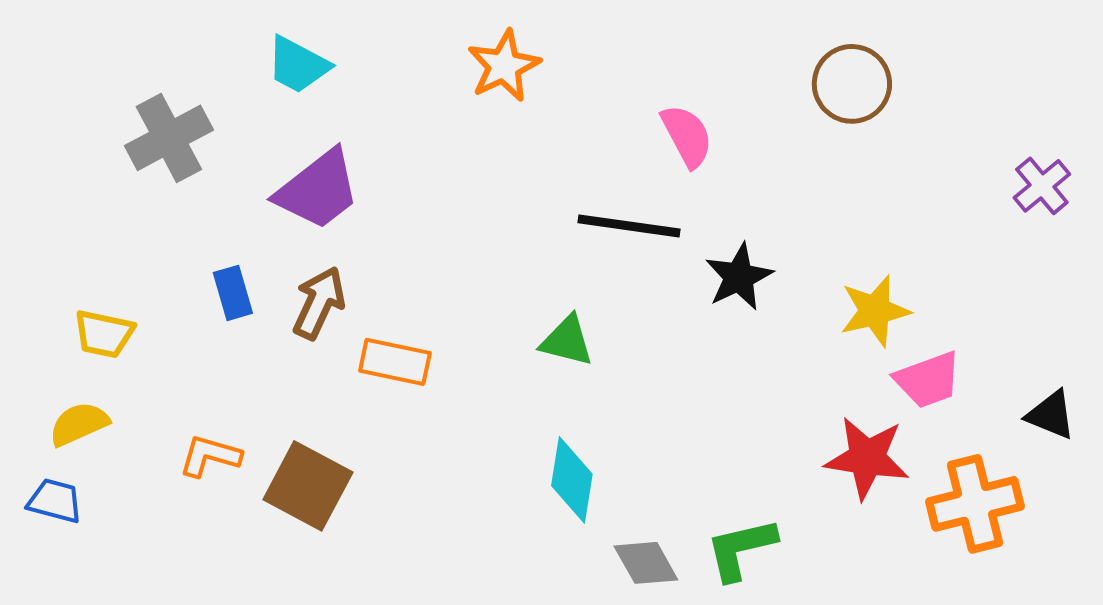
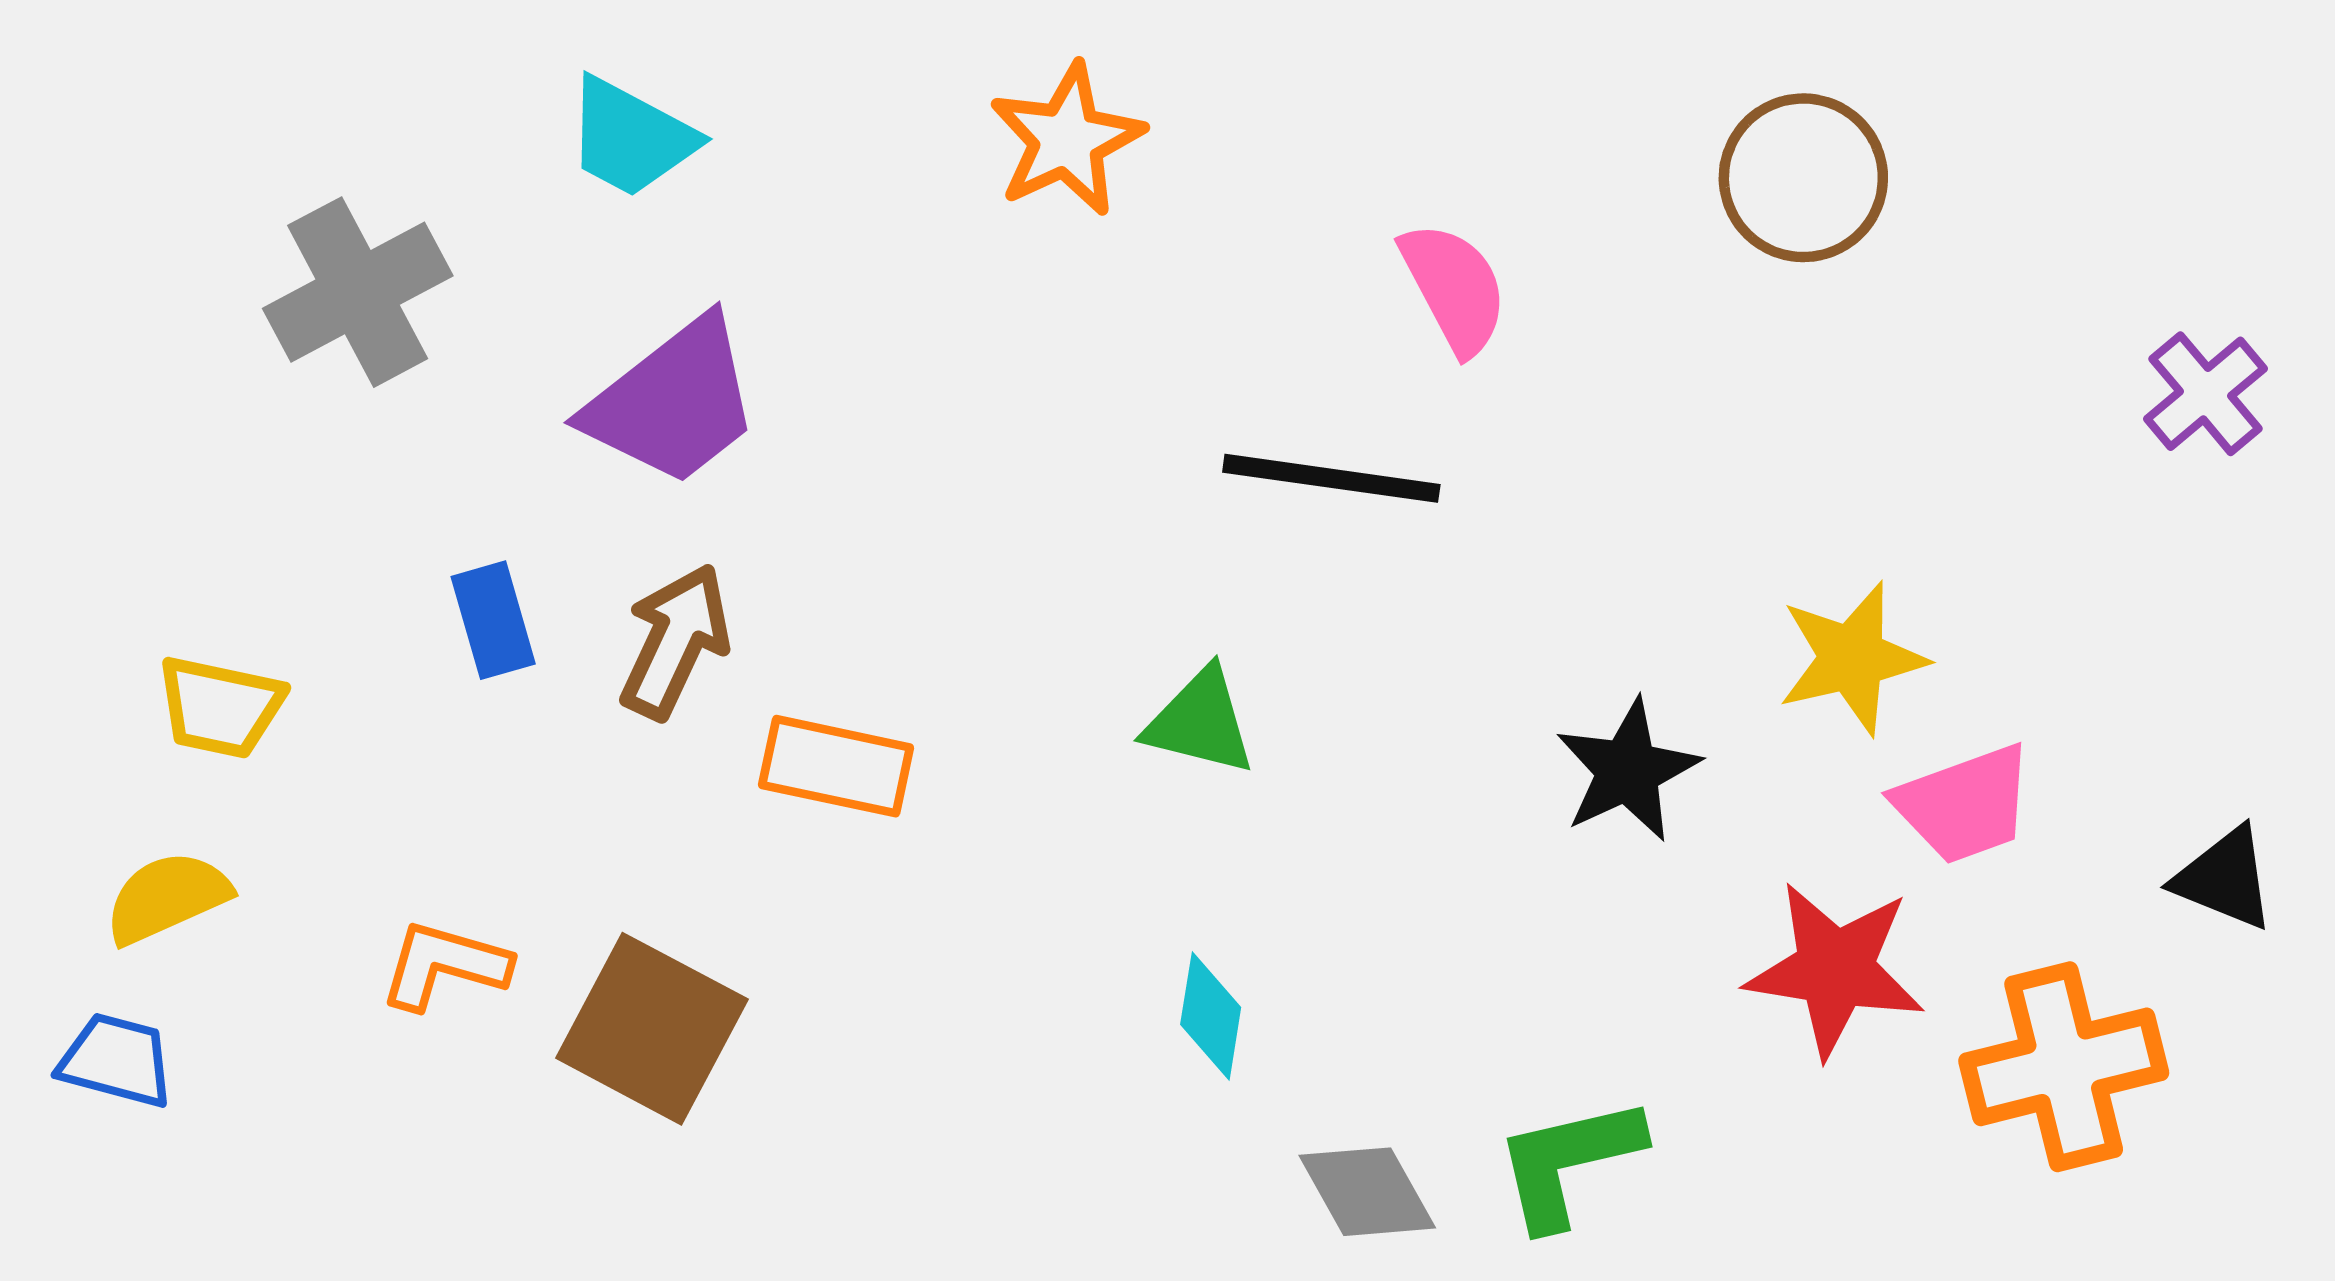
black star: (739, 277) -> (1628, 770), moved
cyan diamond: (572, 480) -> (1211, 1016), size x0.7

